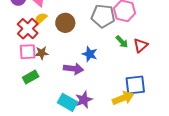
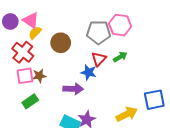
yellow semicircle: (41, 19) -> (35, 33), moved
green arrow: (122, 42) -> (120, 57), turned -72
red triangle: (141, 45) -> (99, 59), moved
blue square: (135, 85) -> (154, 100), moved

